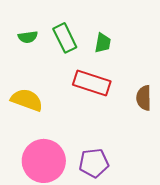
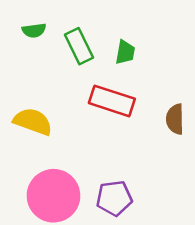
green semicircle: (28, 37) -> (34, 30), moved

